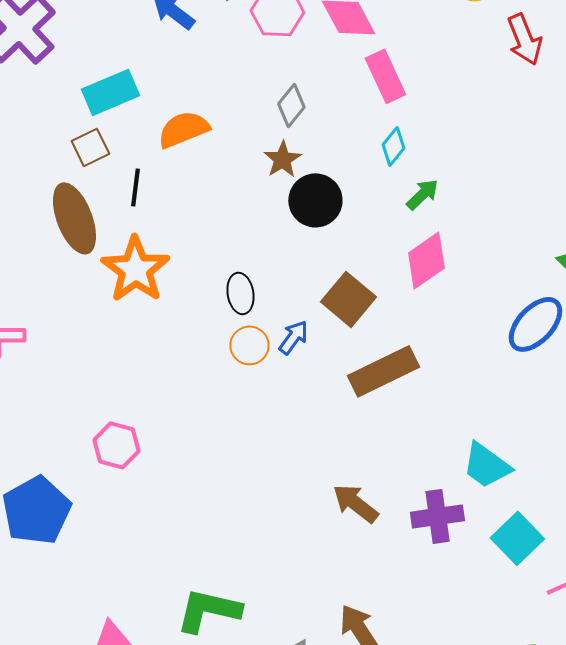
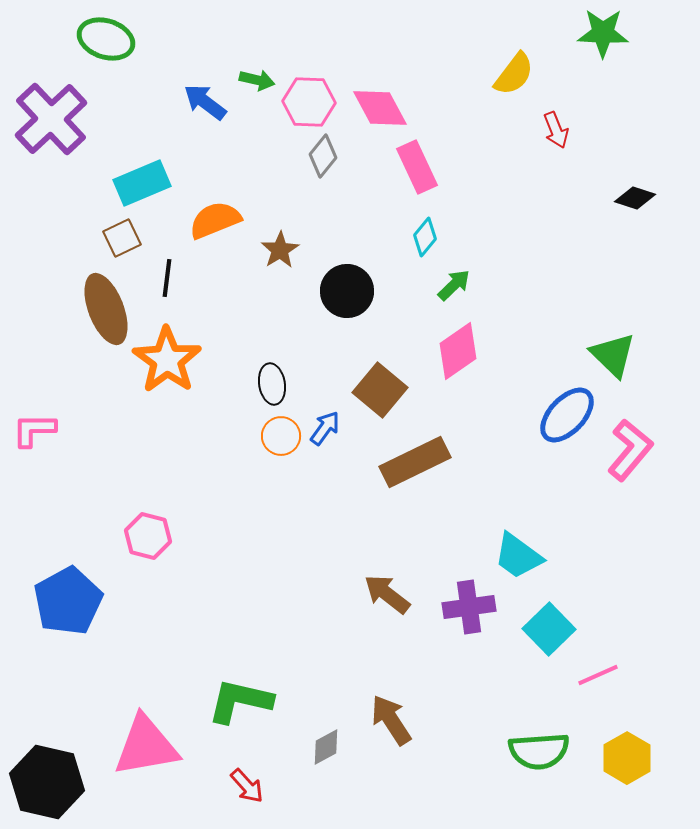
red arrow: (524, 39) -> (556, 130), size x0.7
gray diamond: (291, 105) -> (323, 156), moved
brown star: (282, 159) -> (280, 250), moved

